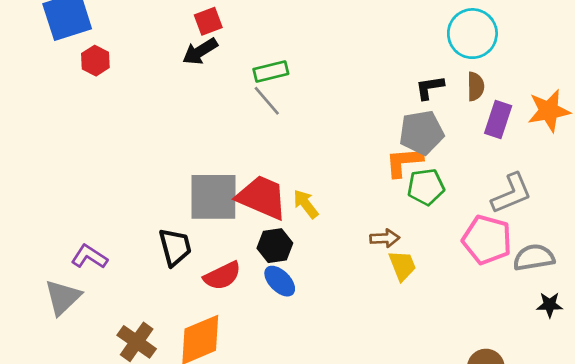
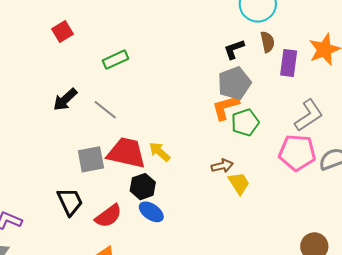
black arrow: (200, 51) -> (65, 100), moved
gray line: (267, 101) -> (105, 110), moved
gray square: (213, 197) -> (91, 159), size x0.7

